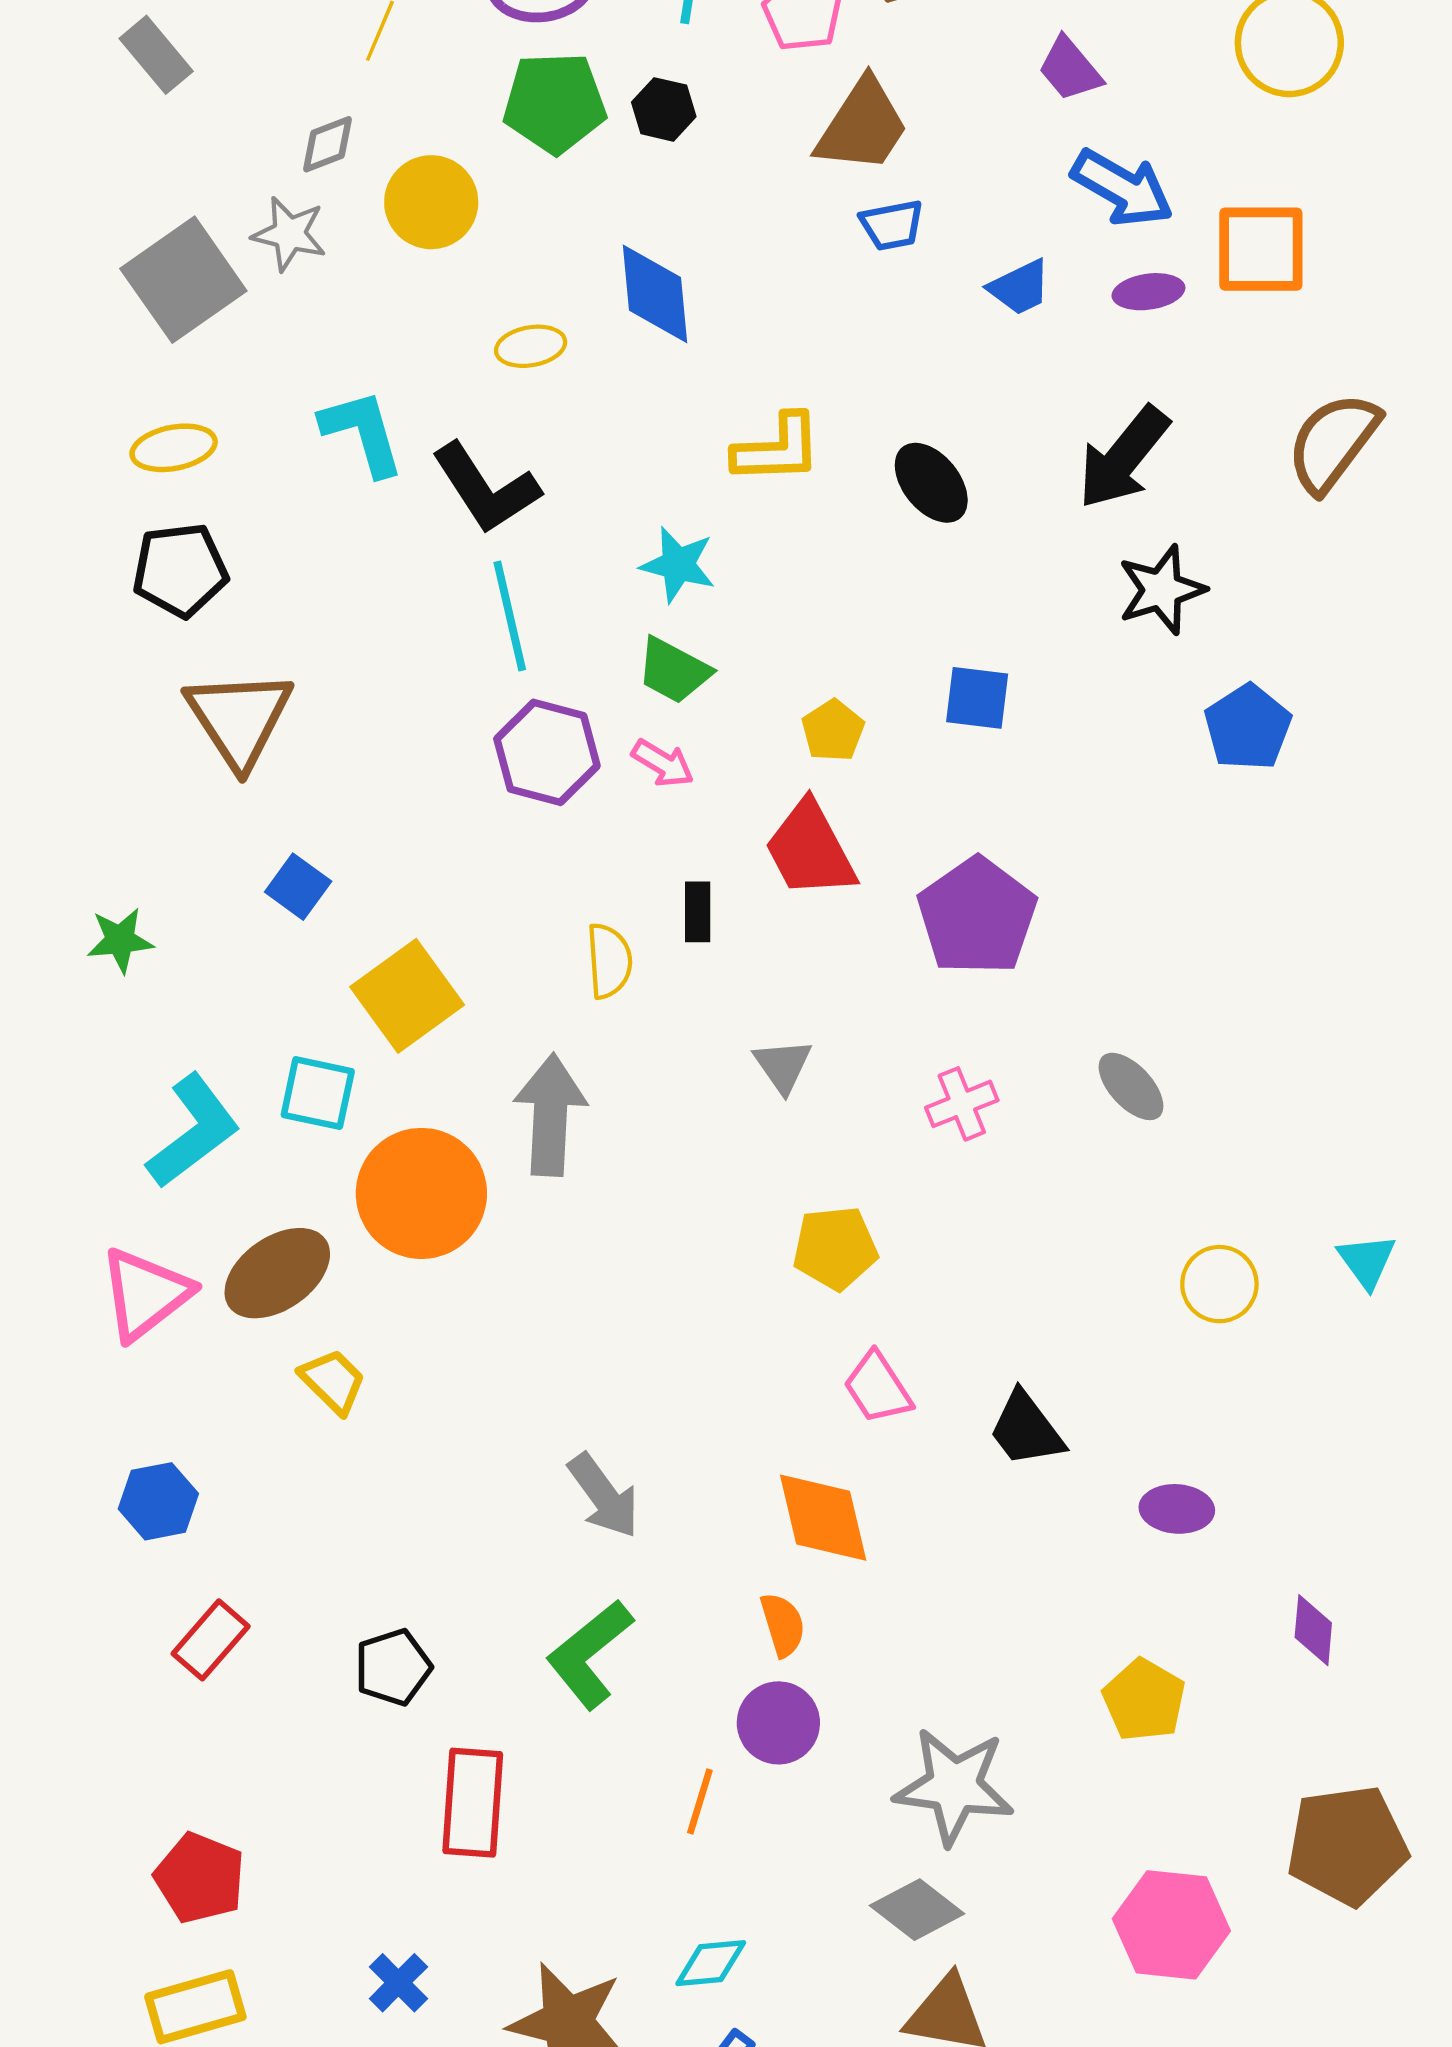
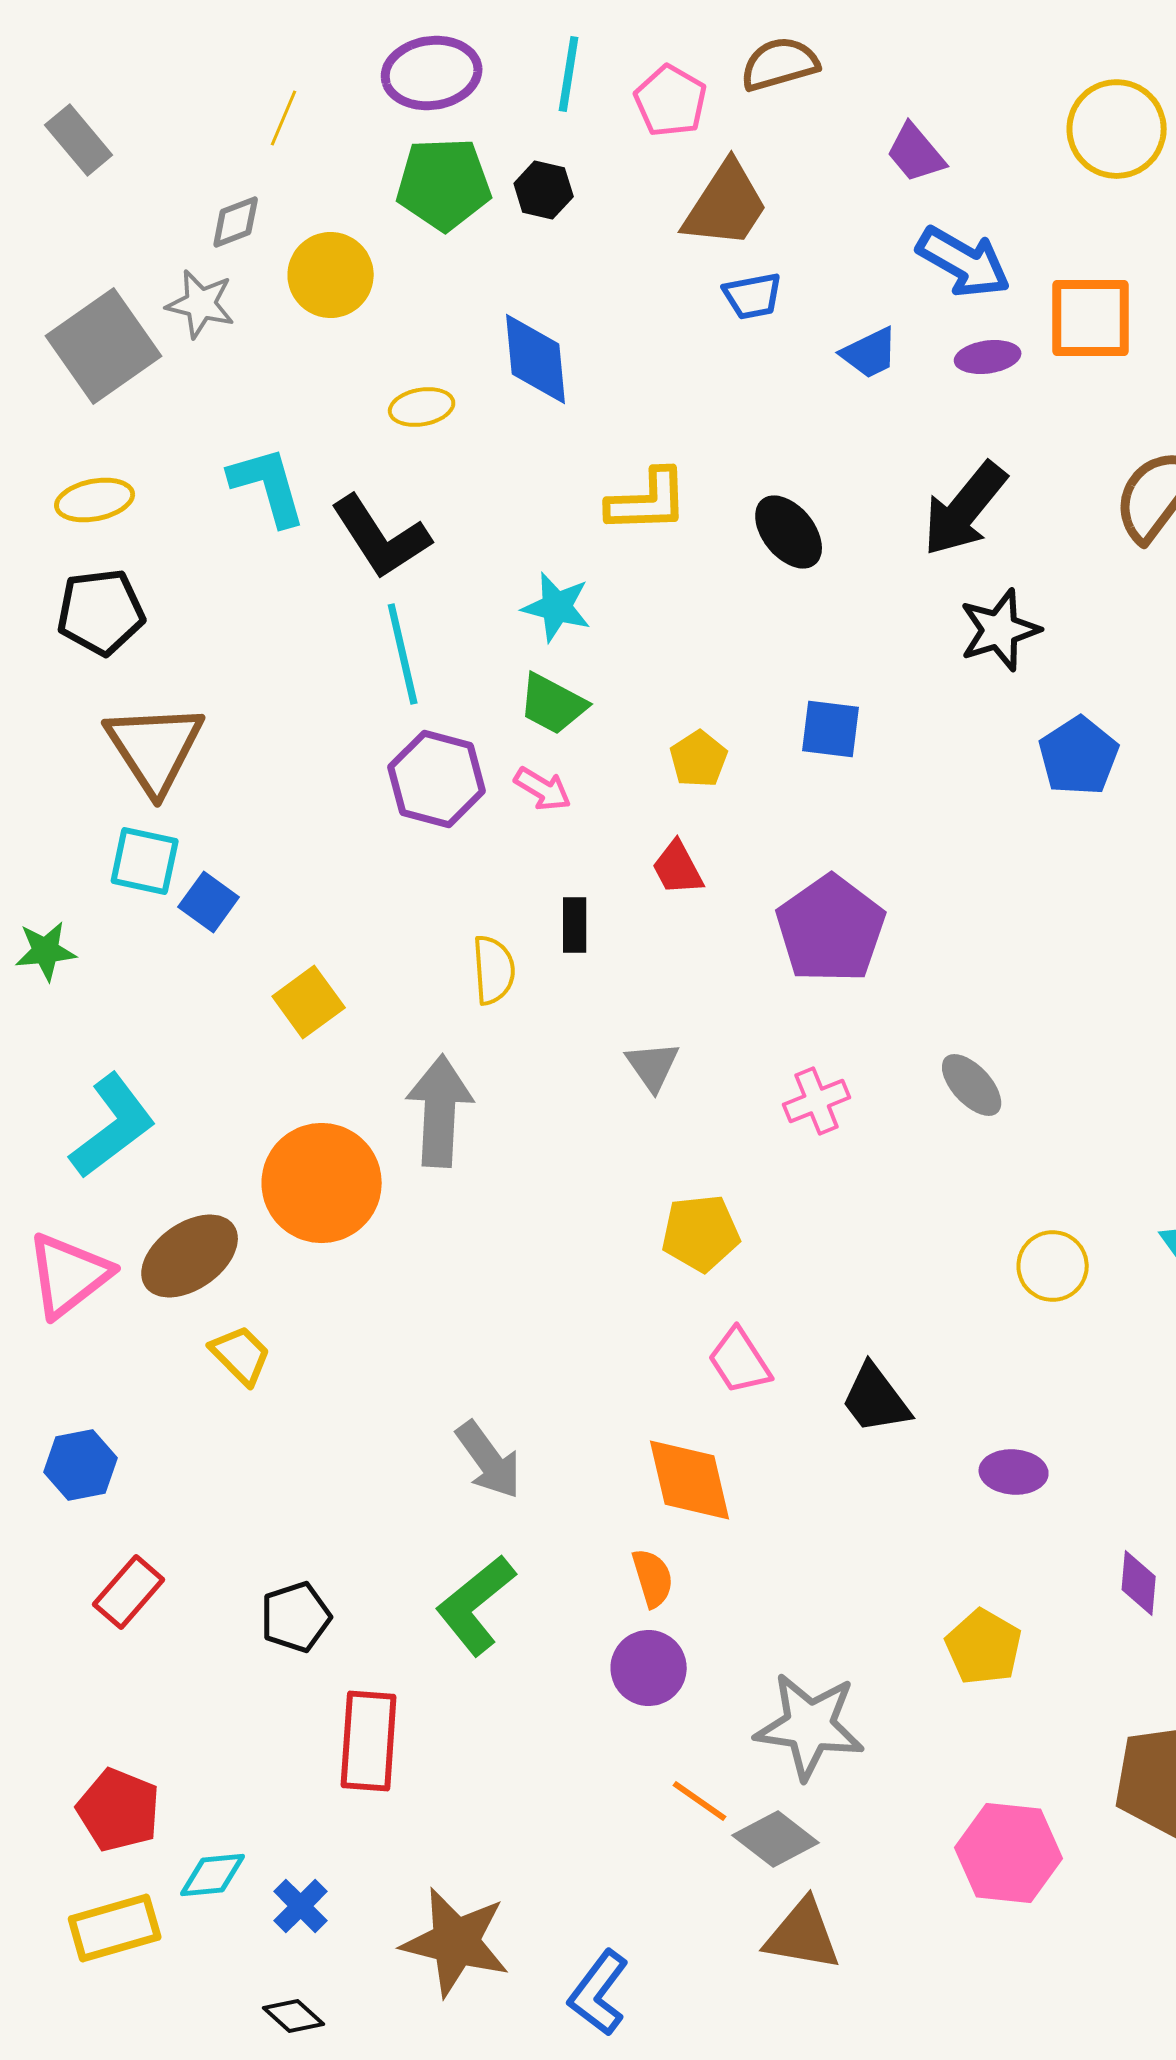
red trapezoid: (810, 850) -> (678, 868), size x0.6
yellow square: (407, 996) -> (309, 1002), size x0.7
cyan square: (318, 1093) -> (145, 861), moved
orange line: (700, 1802) -> (700, 1801), moved, turned -72
cyan diamond: (711, 1963) -> (213, 1875), moved

